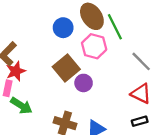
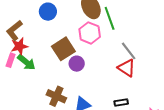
blue circle: (63, 28) -> (48, 12), moved
red triangle: (141, 94) -> (126, 68), moved
green arrow: (21, 106) -> (26, 62), moved

